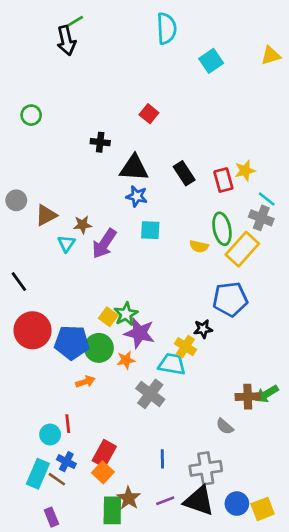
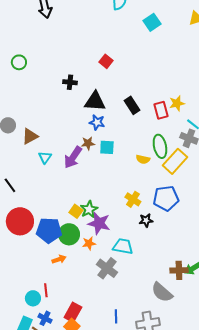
brown star: (83, 225) -> (88, 143), moved
yellow cross: (185, 347) -> (133, 199), moved
gray semicircle: (225, 426) -> (162, 292), size x1.6

